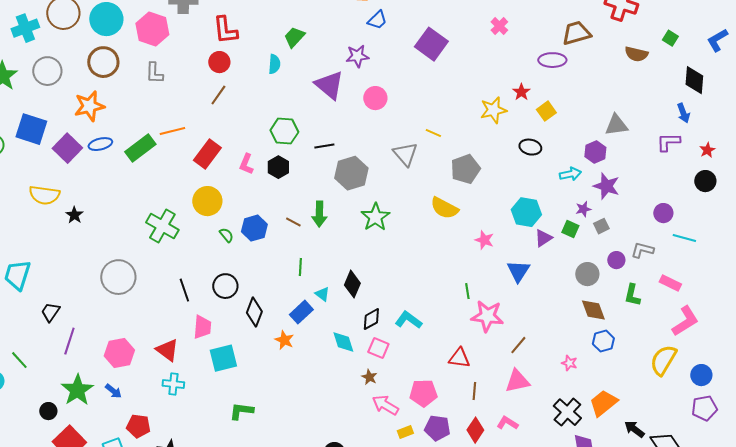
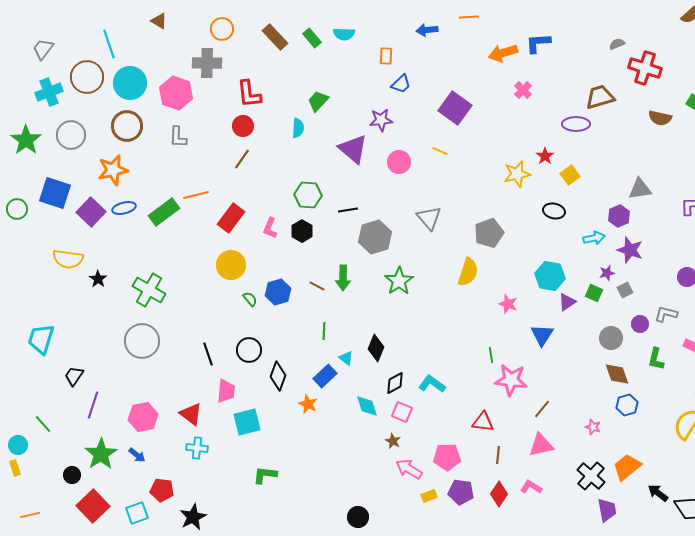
yellow line: (433, 133) -> (440, 151), moved
yellow semicircle: (444, 208) -> (468, 272), turned -100
green cross: (162, 226) -> (149, 290), moved

